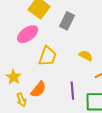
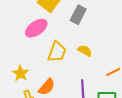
yellow semicircle: (86, 56) -> (85, 51), moved

